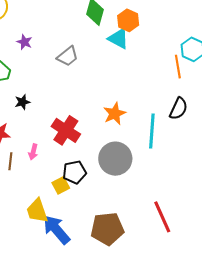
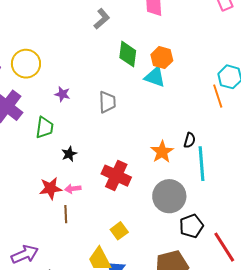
gray trapezoid: (68, 56) -> (107, 102), turned -45
black semicircle: (179, 109) -> (190, 140), moved, size x0.7
pink arrow: (33, 152) -> (73, 189), moved, turned 77
black pentagon: (75, 172) -> (191, 226), moved

